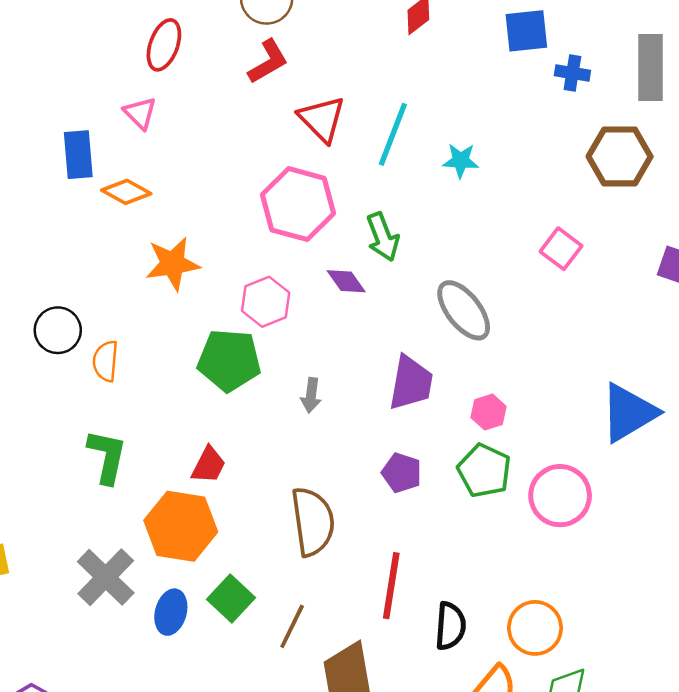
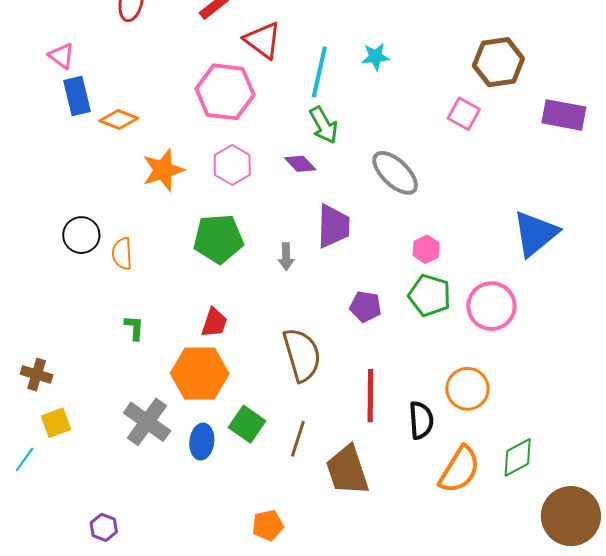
pink triangle: (140, 113) -> (62, 56), moved
cyan line: (393, 134) -> (319, 72), moved
brown hexagon: (620, 156) -> (498, 62), moved
pink hexagon: (298, 204) -> (225, 92), moved
pink hexagon: (266, 302) -> (232, 165), moved
purple trapezoid: (411, 383) -> (333, 226), moved
green L-shape: (107, 456) -> (134, 328), size x0.6
orange circle: (535, 628) -> (467, 389), moved

